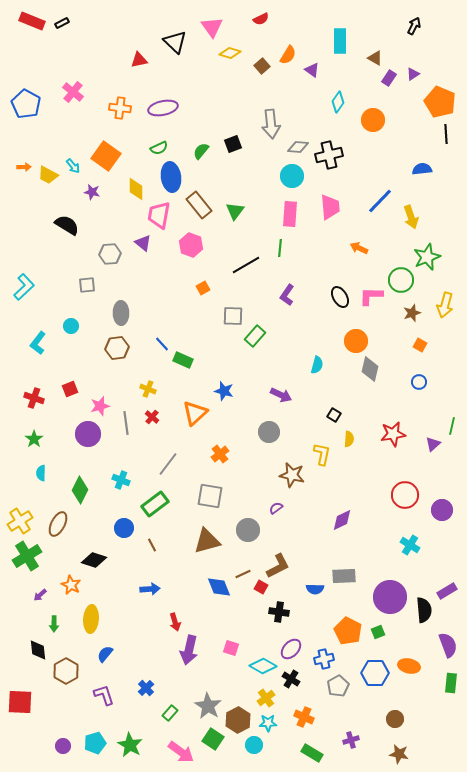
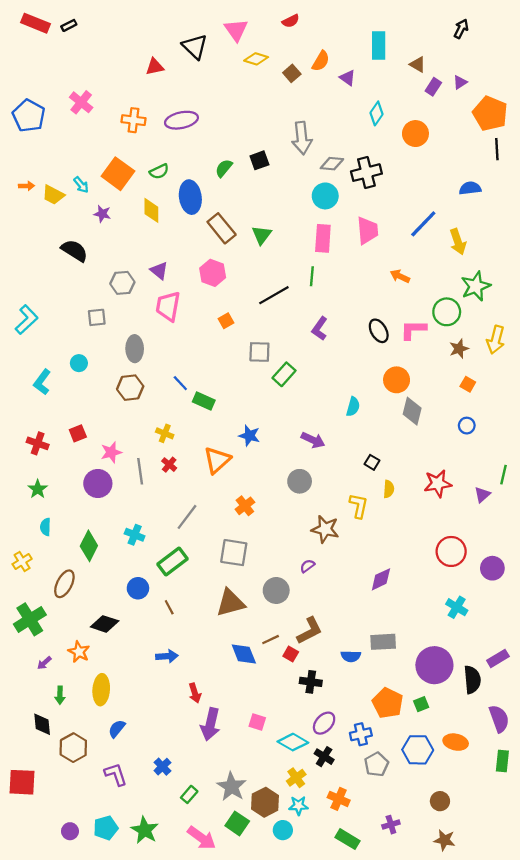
green semicircle: (159, 148) -> (159, 171), moved
pink trapezoid: (159, 215) -> (168, 306), moved
yellow cross: (20, 521) -> (22, 562), moved, size x0.7

